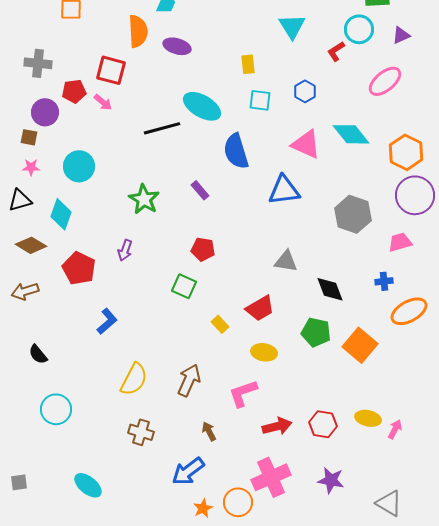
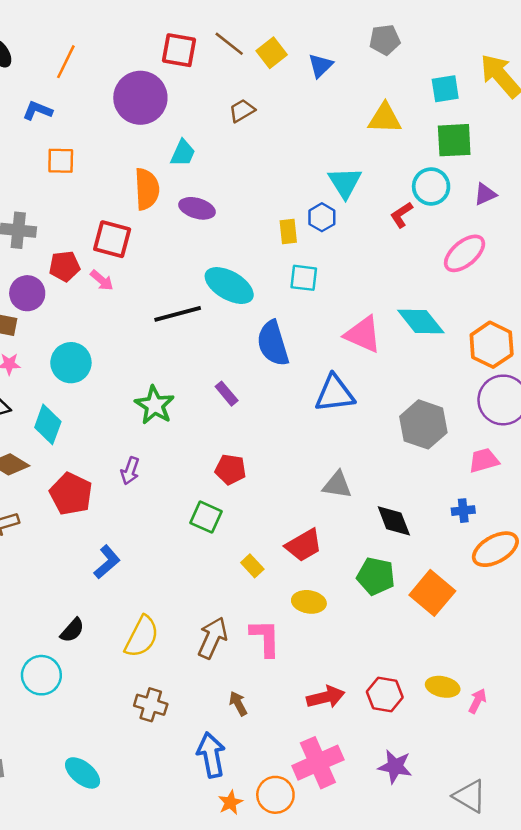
blue hexagon: (305, 91) -> (322, 217), moved
black semicircle: (38, 354) -> (72, 630), moved, turned -100
pink L-shape: (243, 393) -> (265, 638), moved, turned 108
blue arrow: (188, 471) -> (211, 755), turned 116

